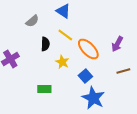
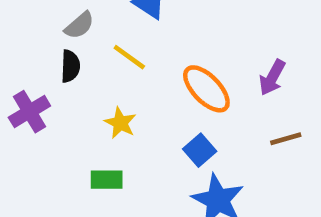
yellow line: (65, 35) -> (129, 57), moved
black semicircle: (45, 44) -> (70, 66), moved
yellow star: (62, 62) -> (120, 123), moved

